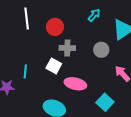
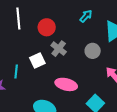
gray cross: (67, 48) -> (59, 49), turned 35
white square: (54, 66) -> (37, 61), moved, turned 35

